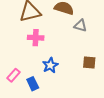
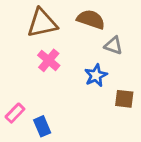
pink cross: (36, 38) -> (49, 60), turned 35
blue star: (50, 65) -> (96, 75), moved

